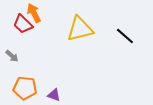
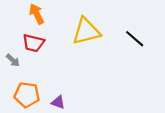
red trapezoid: (23, 24) -> (33, 43), moved, turned -30

